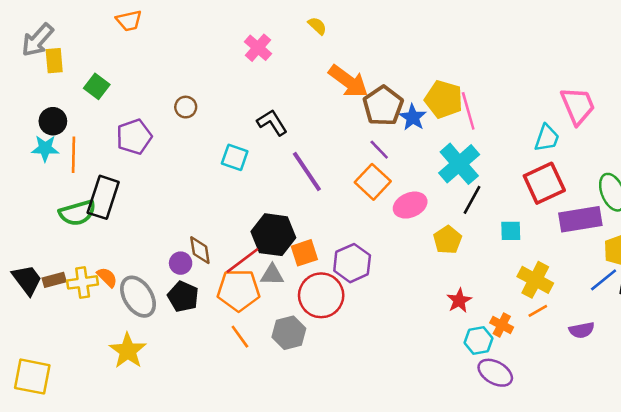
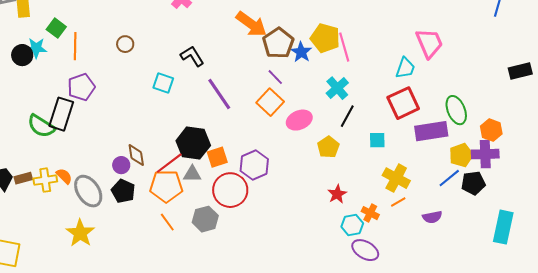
purple pentagon: (134, 137) -> (81, 87), moved
cyan star: (45, 148) -> (36, 48), moved
orange line: (74, 155) -> (75, 46), moved
cyan cross: (459, 164) -> (337, 88), size x0.7
green semicircle: (77, 213) -> (41, 126), turned 48

